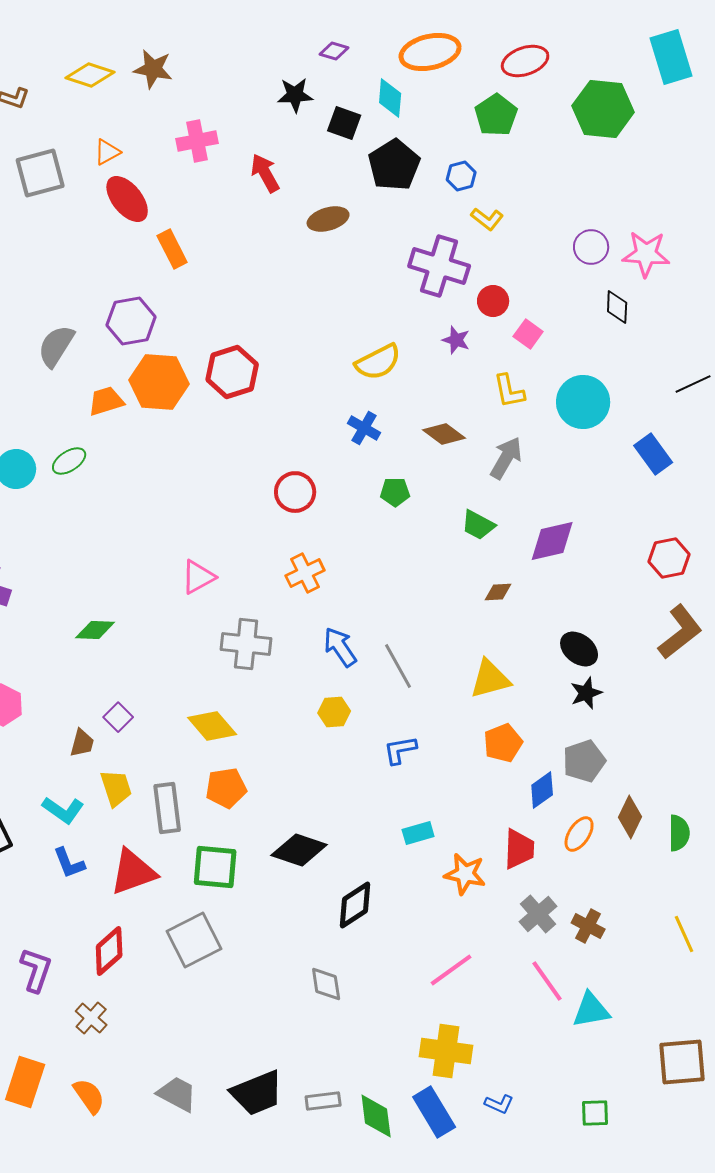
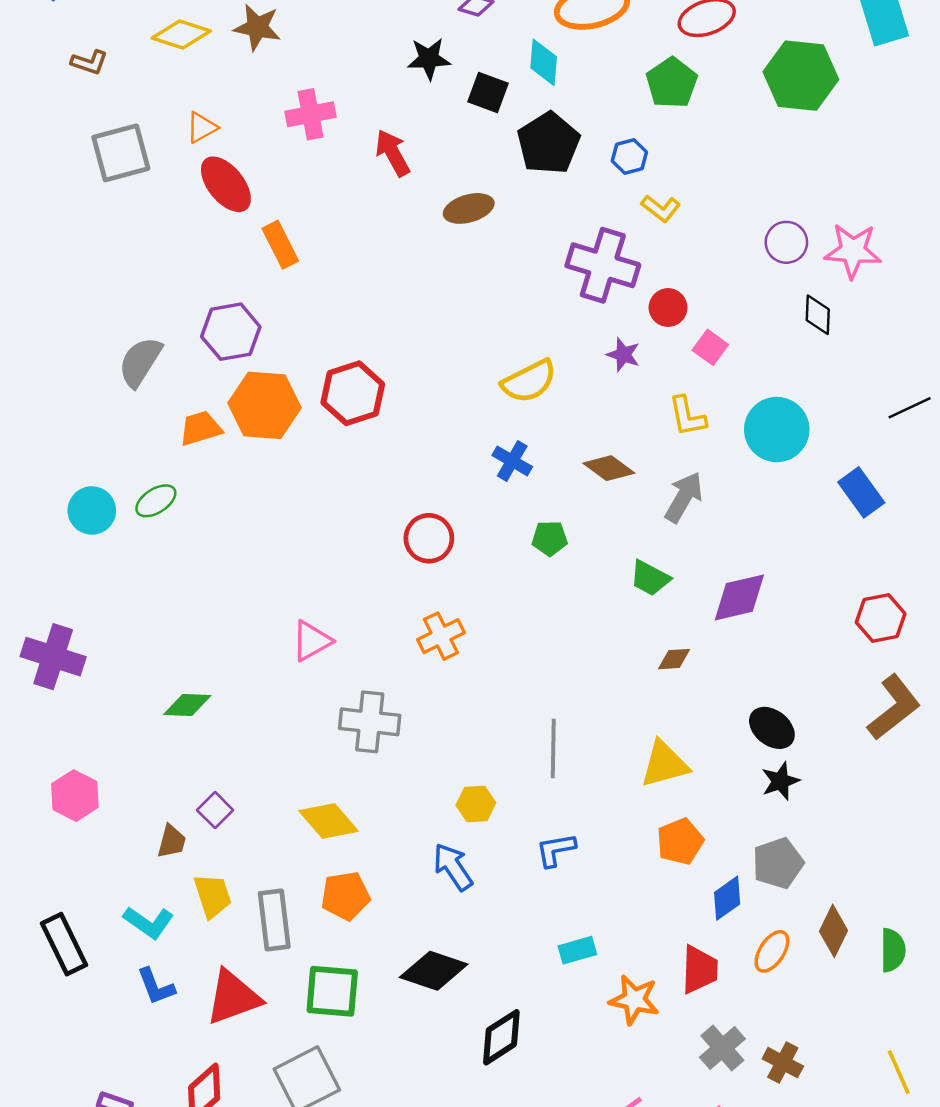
blue arrow: (340, 647) -> (453, 867), moved
gray line: (398, 666) -> (553, 748), turned 30

